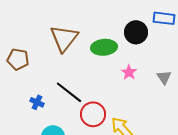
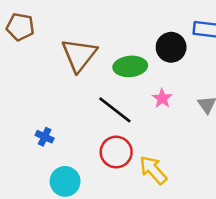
brown pentagon: (18, 59) -> (20, 27), moved
black line: (69, 92) -> (115, 110), moved

